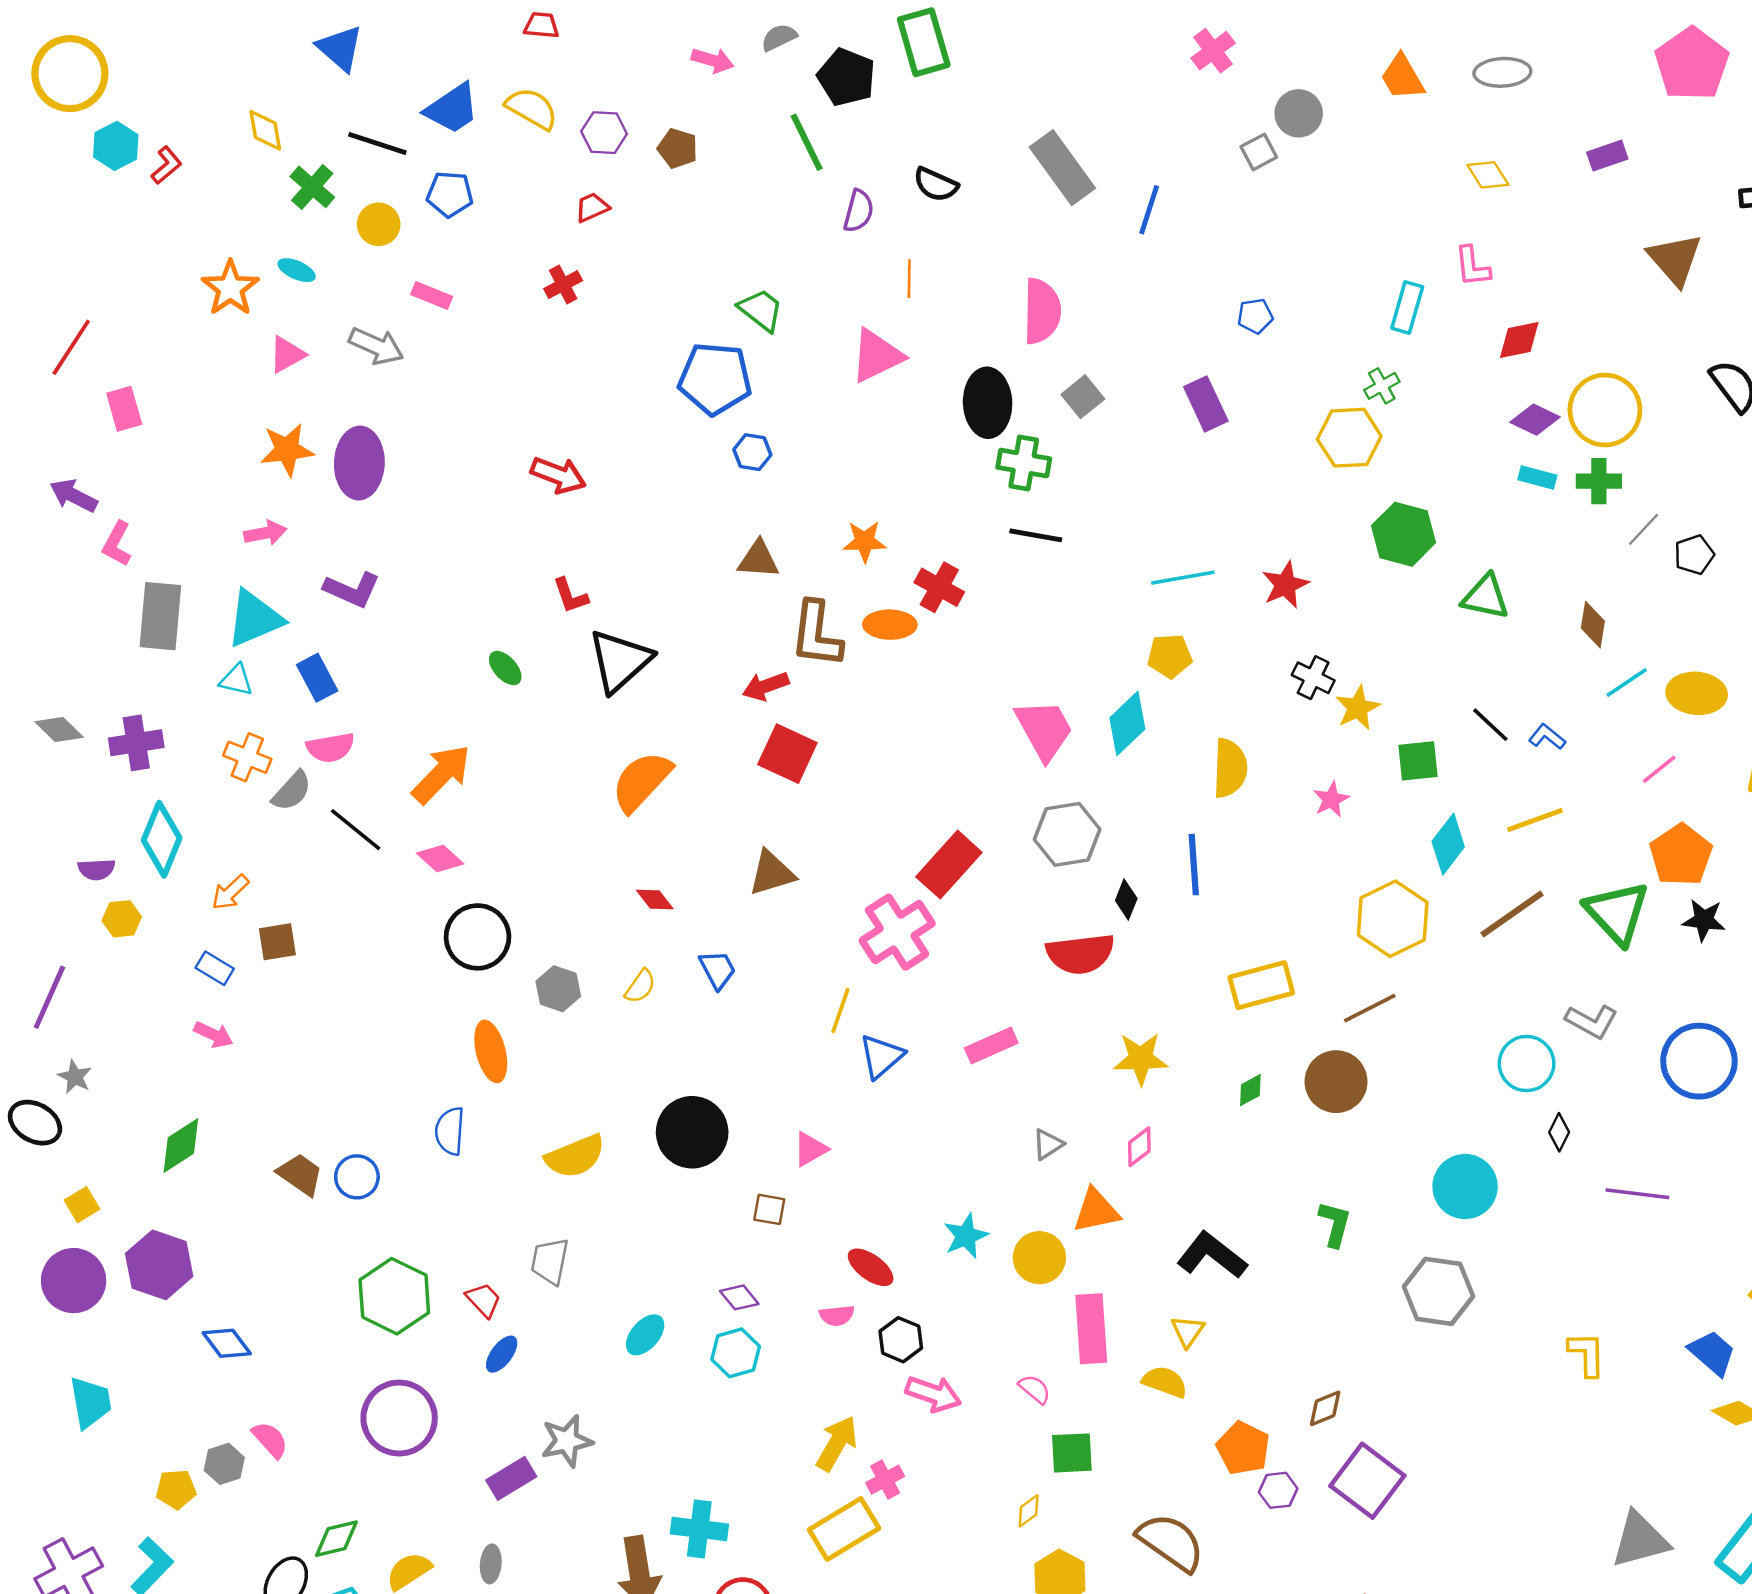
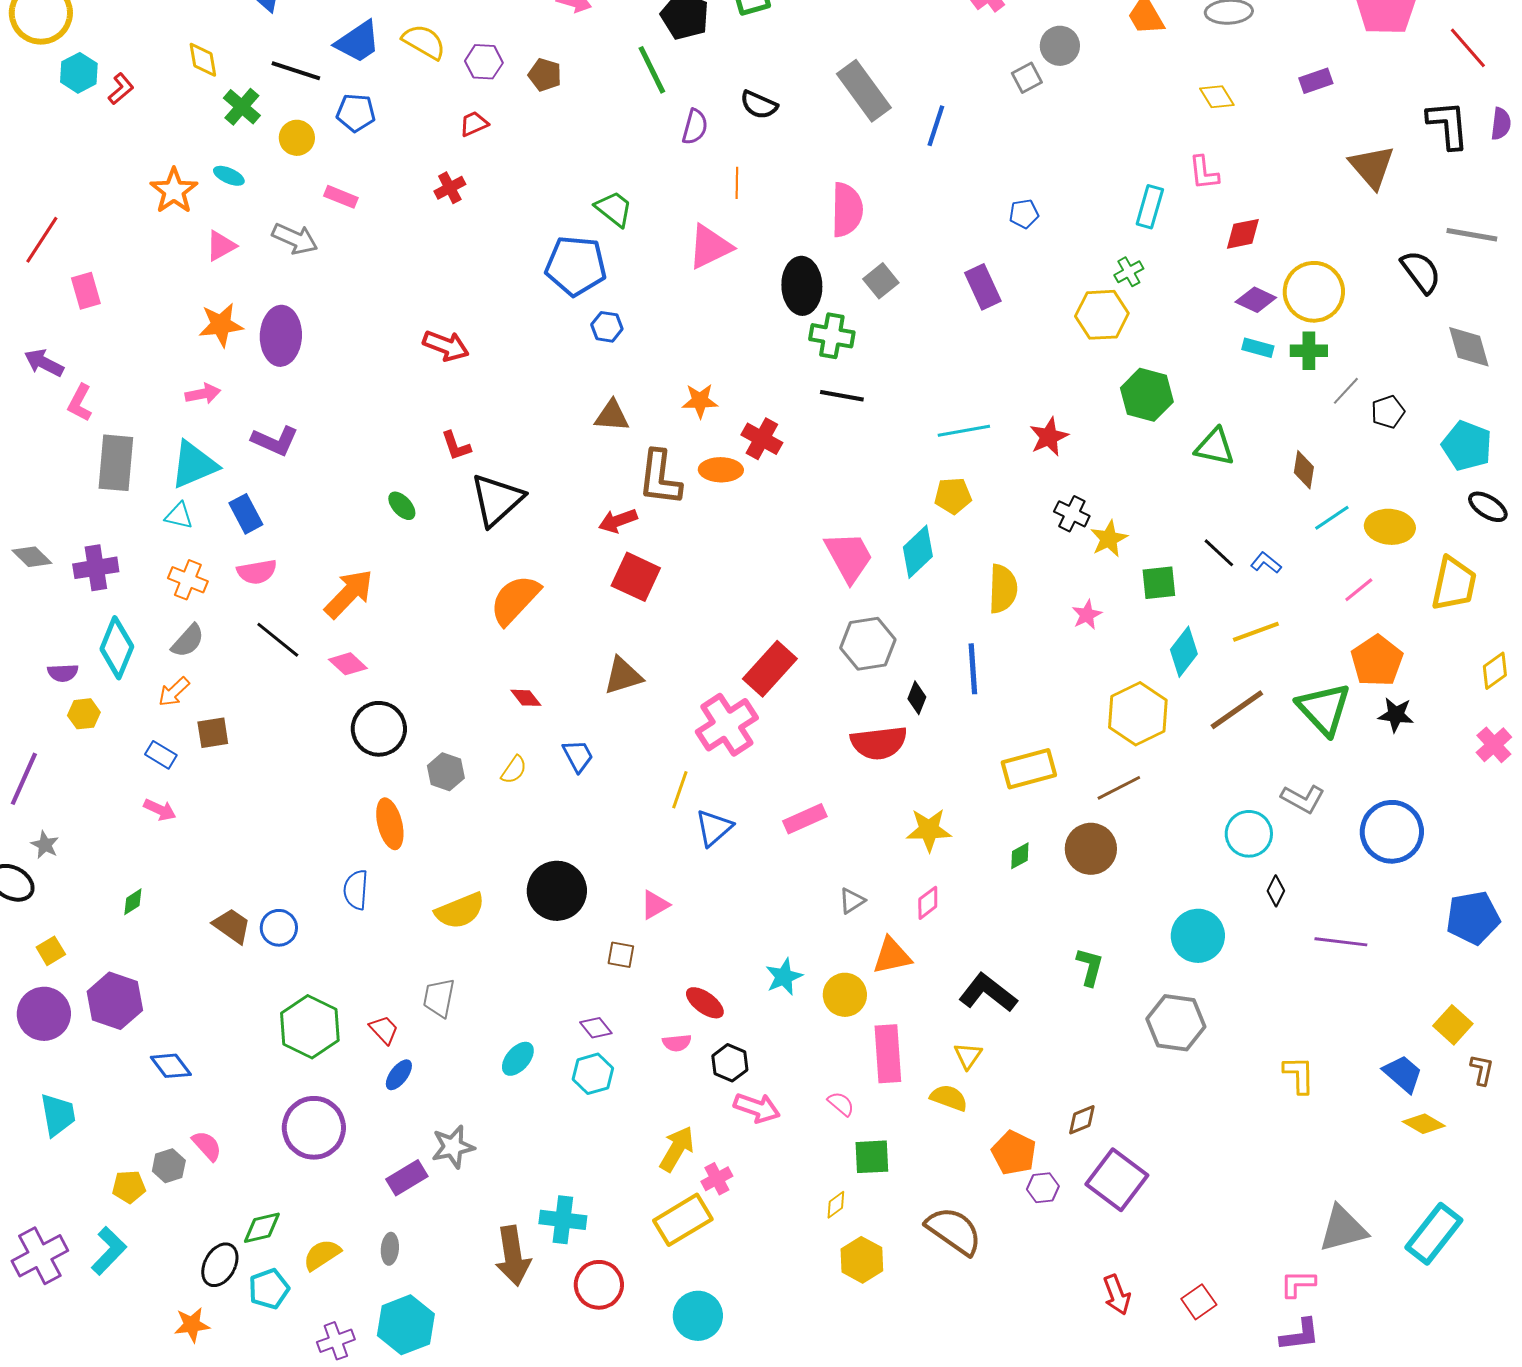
gray semicircle: (292, 791) -> (188, 641), moved
green diamond: (181, 1146) -> (133, 902), size x0.6

